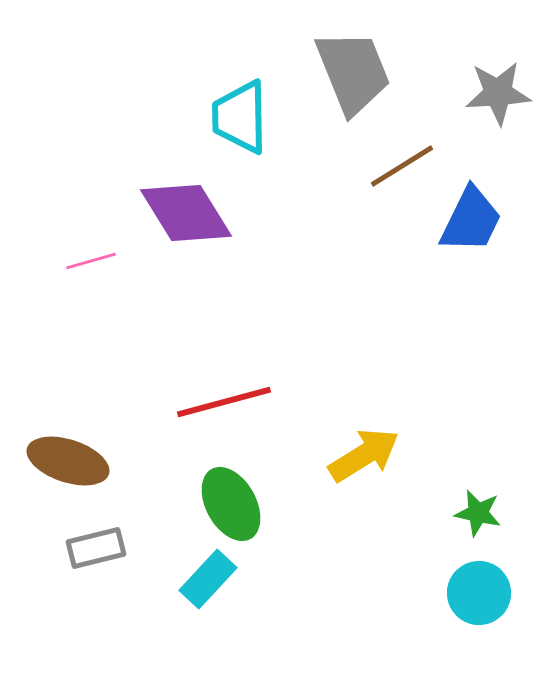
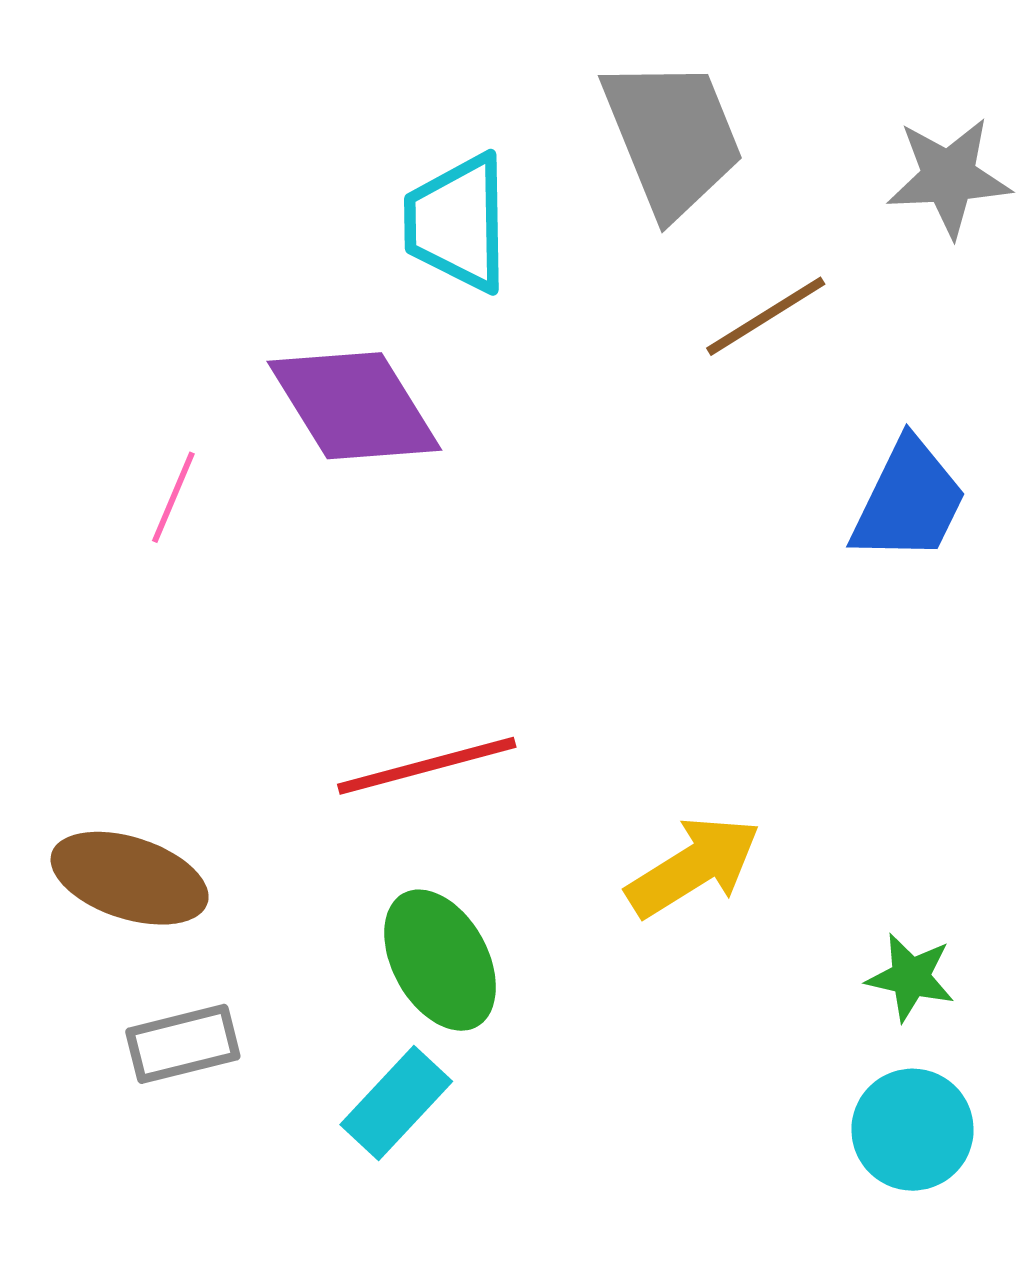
blue trapezoid: (471, 220) -> (909, 501), moved
pink line: (91, 261) -> (173, 497), turned -51

